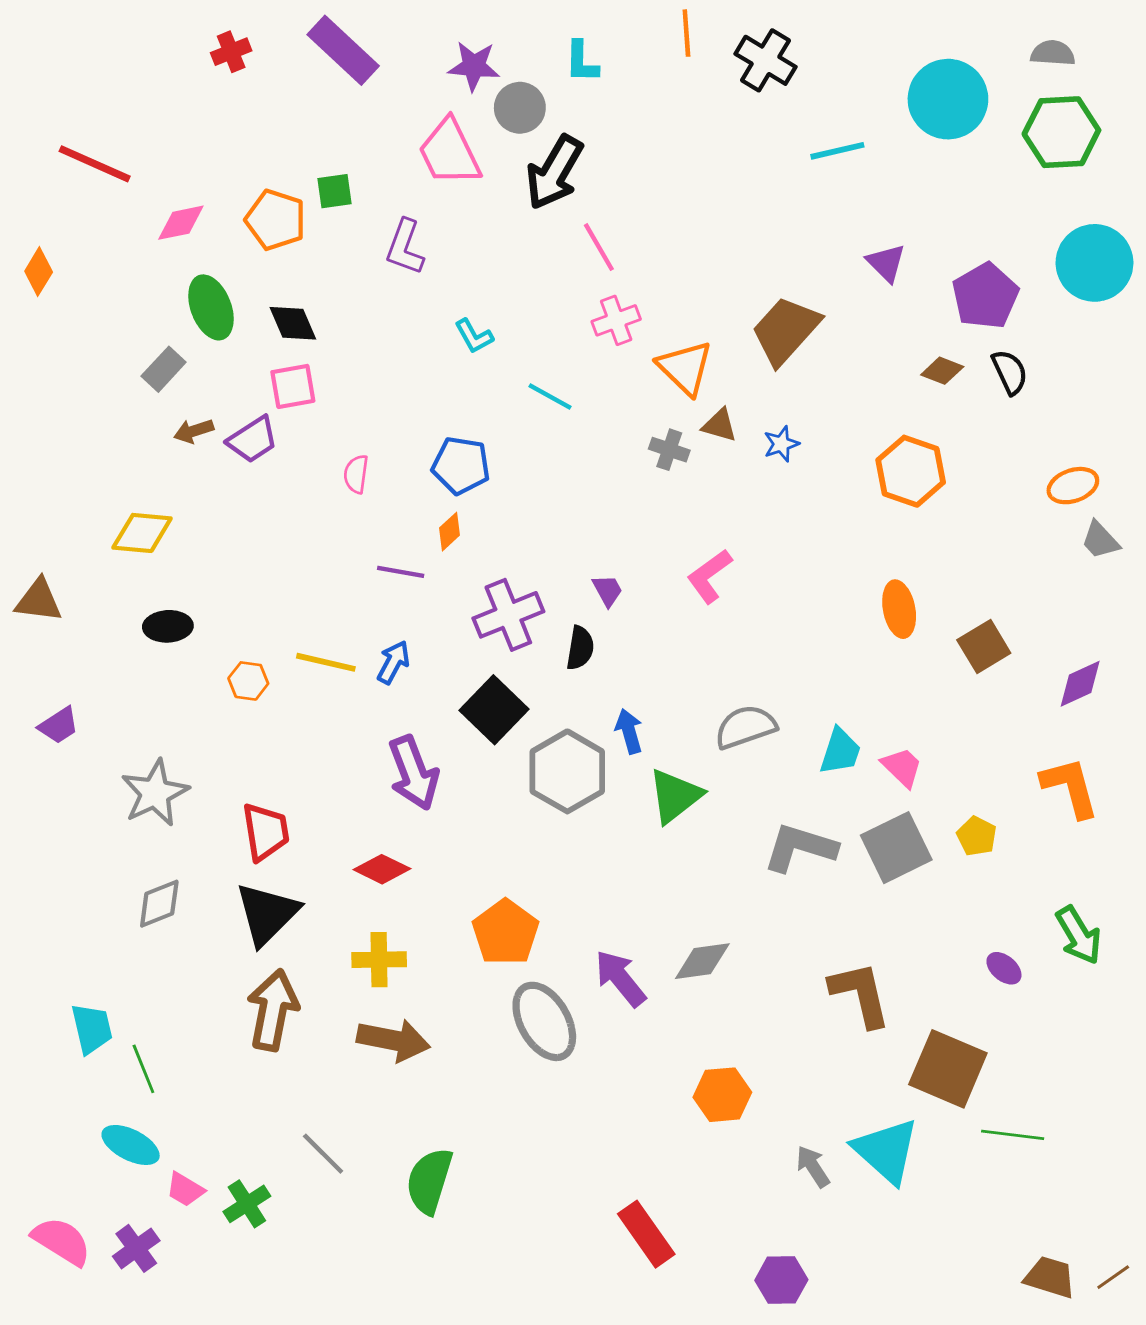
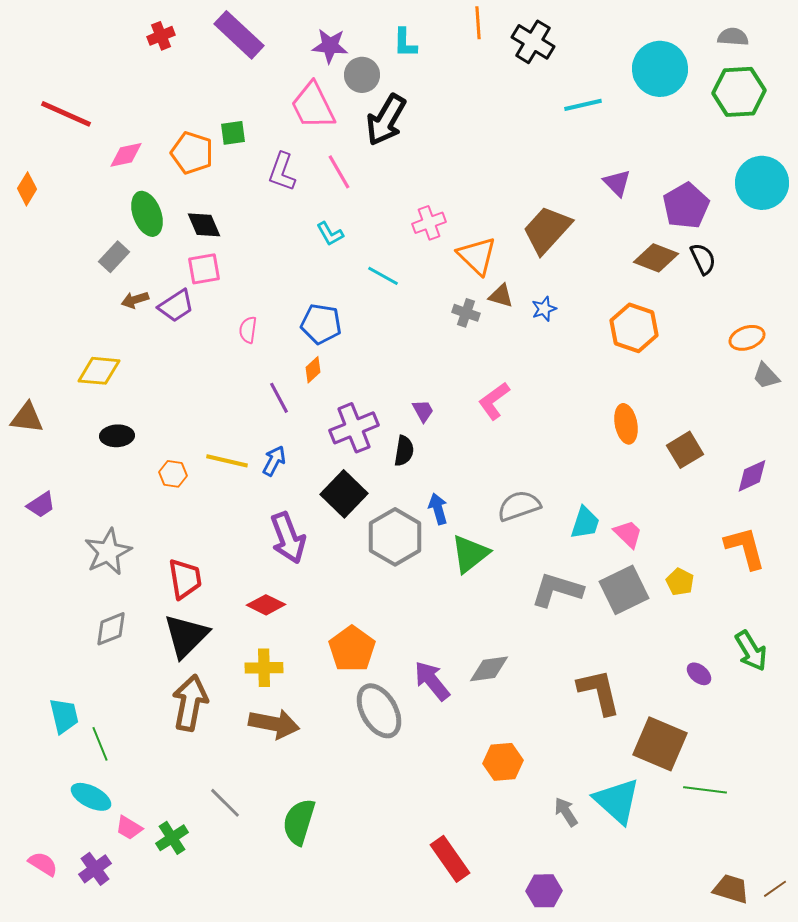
pink line: (599, 247) -> (339, 172), moved
brown diamond: (942, 371) -> (656, 258), size x1.5
purple line: (401, 572) -> (279, 398), turned 52
pink semicircle: (62, 1241) -> (43, 864), size x0.7

